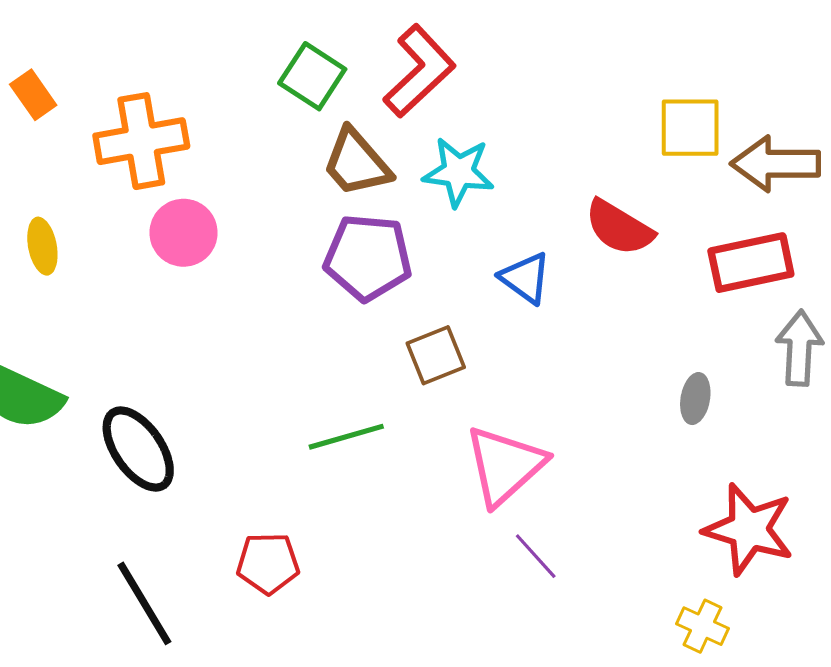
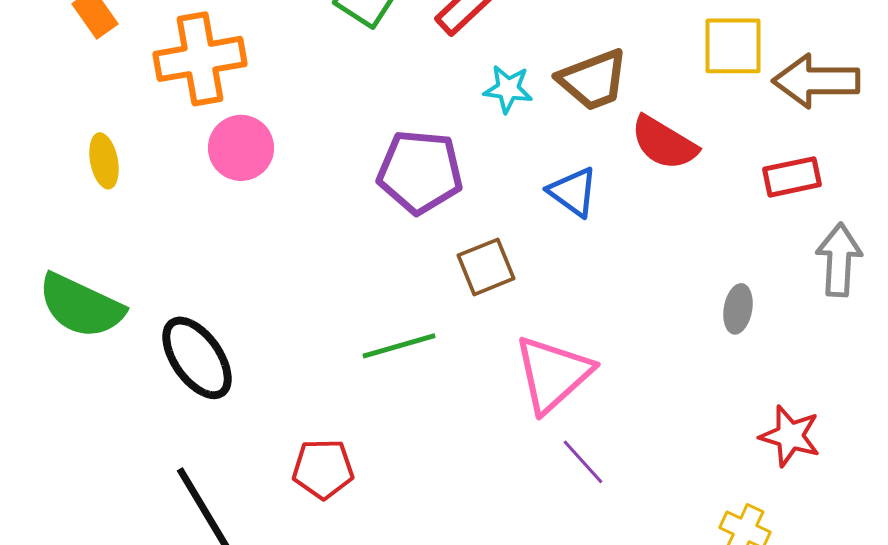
brown trapezoid: (357, 163) -> (593, 80), moved, turned -70
cyan star: (458, 172) -> (508, 89), size x0.7
red rectangle: (751, 263) -> (792, 177), size x0.7
red star: (749, 529) -> (790, 436), size x0.7

